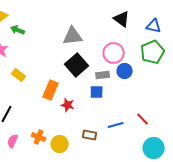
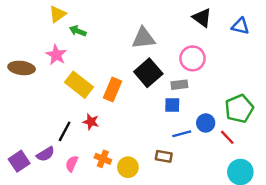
green pentagon: (153, 52) -> (239, 109), moved
blue circle: (125, 71) -> (206, 123), moved
yellow rectangle: (19, 75) -> (79, 85), size x1.6
orange rectangle: (51, 90) -> (112, 89), moved
red star: (68, 105) -> (91, 122), moved
blue line: (116, 125) -> (182, 134), moved

